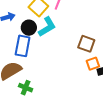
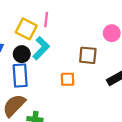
orange square: (93, 64) -> (68, 79), moved, turned 32

